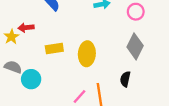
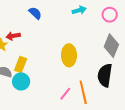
yellow rectangle: (54, 49) -> (21, 64), moved, turned -56
black semicircle: (125, 79) -> (105, 75), size x1.6

